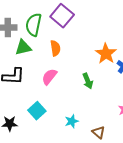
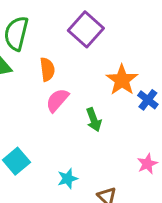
purple square: (62, 16) -> (86, 29), moved
pink semicircle: (49, 77) -> (57, 100), moved

